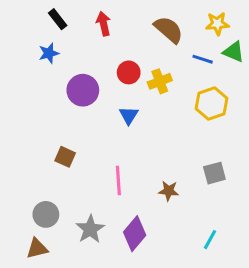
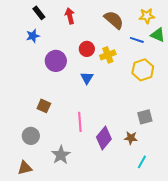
brown star: (169, 191) -> (131, 138), moved
gray circle: (46, 214) -> (31, 136), moved
purple diamond: (135, 234) -> (104, 138), moved

